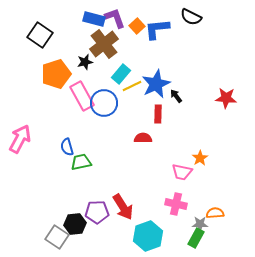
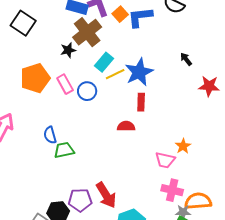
orange pentagon: (56, 74) -> (35, 78), moved
pink rectangle: (82, 96) -> (65, 84), size x0.7
black arrow: (176, 96) -> (186, 59), moved
blue circle: (104, 103) -> (87, 91), size x0.7
pink cross: (176, 204) -> (172, 190), moved
orange semicircle: (215, 213) -> (198, 201), size x1.5

